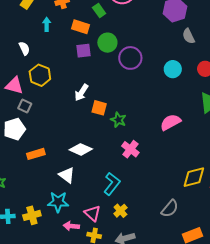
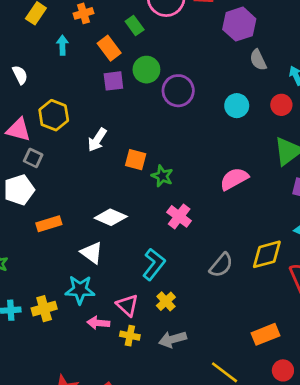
orange rectangle: (81, 27) -> (109, 48), turned 36
white semicircle: (24, 48) -> (20, 75), moved
white arrow: (81, 93) -> (97, 140), moved
gray semicircle: (170, 209) -> (221, 265), moved

